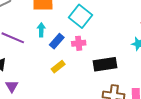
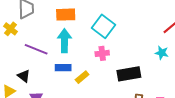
cyan arrow: (41, 30) -> (64, 41), size x1.6
blue rectangle: (57, 41) -> (63, 68), moved, turned 49

